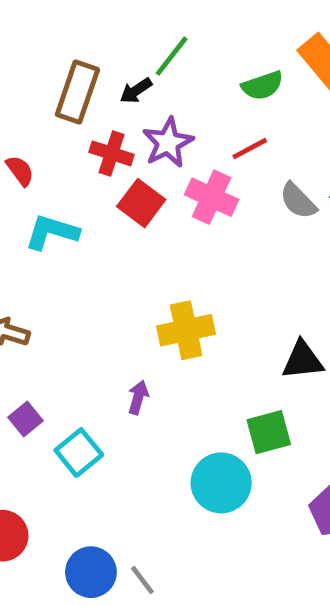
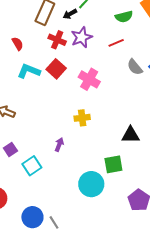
pink cross: (212, 197) -> (89, 79), moved
red square: (141, 203) -> (56, 69), moved
yellow cross: (186, 330) -> (82, 118), size x0.7

